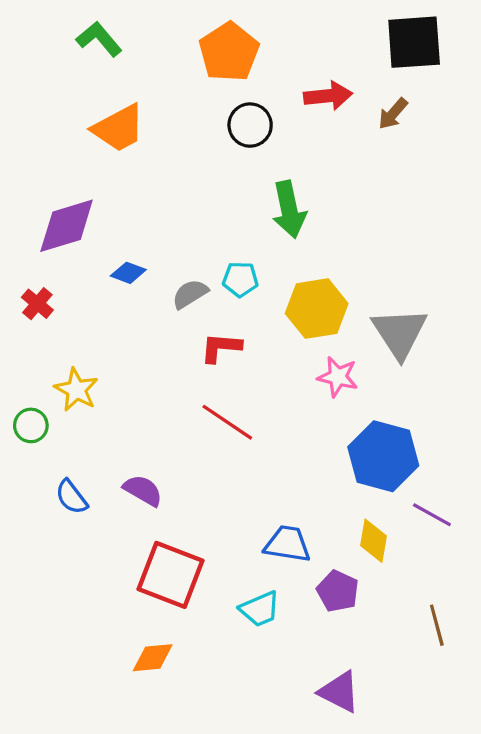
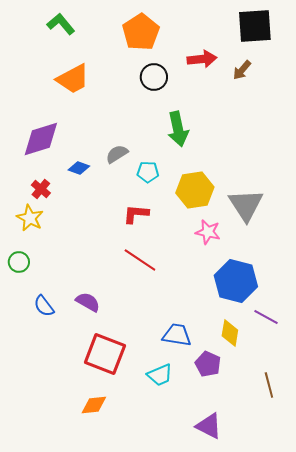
gray semicircle: (190, 294) -> (117, 154), moved
red cross: (37, 304) -> (41, 189), moved
yellow star: (76, 390) -> (30, 218), moved

